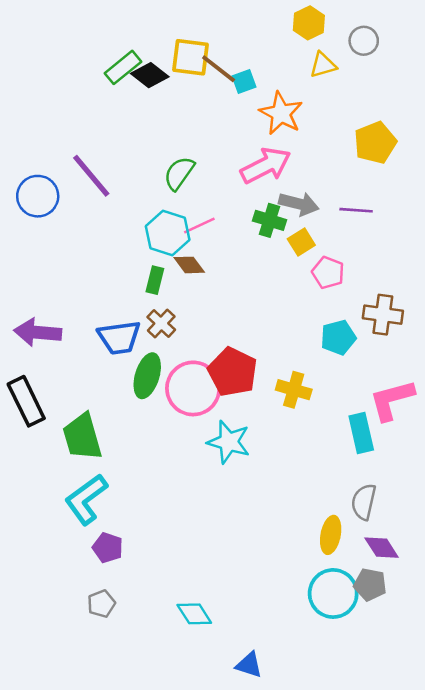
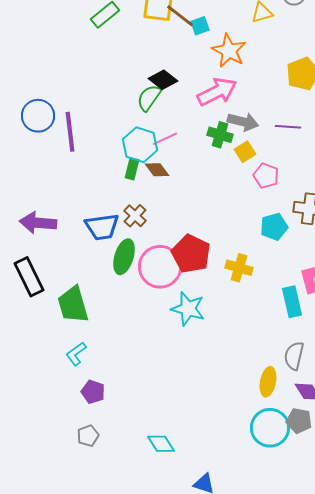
black diamond: (150, 75) -> (163, 80), moved
purple line: (91, 176) -> (70, 132), moved, turned 33
green rectangle: (155, 280) -> (132, 169), moved
cyan L-shape: (86, 499) -> (76, 354), size x0.6

